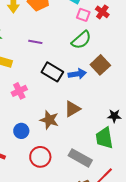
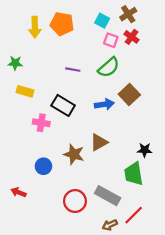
purple line: (35, 42) -> (73, 70), moved
black rectangle: (52, 72) -> (63, 105), moved
pink cross: (19, 91) -> (41, 123), turned 35
red circle: (40, 157) -> (75, 201), moved

